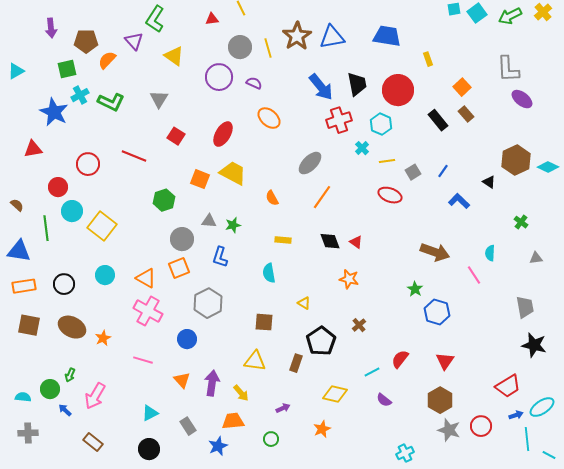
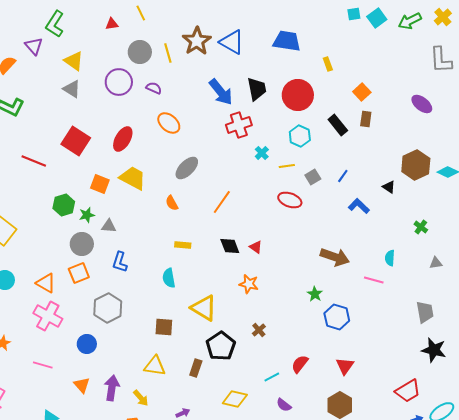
blue triangle: (332, 37) -> (232, 42), turned 40
gray L-shape: (508, 69) -> (441, 60), moved
gray triangle: (159, 99) -> (72, 89), moved, turned -30
brown rectangle: (466, 114) -> (366, 119), turned 49
cyan hexagon: (381, 124) -> (300, 136), moved
red square: (176, 136) -> (76, 141), size x1.6
gray ellipse: (310, 163) -> (187, 168), moved
green star: (233, 225) -> (87, 215), moved
pink line: (474, 275) -> (374, 280), turned -42
yellow triangle: (304, 303) -> (204, 308), size x2.0

